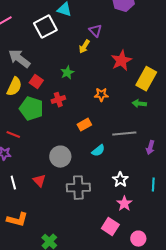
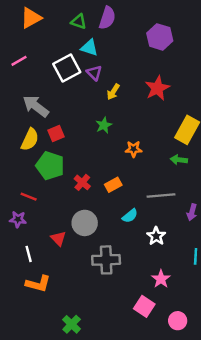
purple triangle: (95, 31) -> (94, 73), moved
red star: (121, 61) -> (157, 88), moved
green star: (67, 73) -> (104, 125), moved
red square: (36, 82) -> (56, 134), turned 32
red cross: (58, 100) -> (82, 182), moved, turned -32
white star: (120, 180) -> (156, 236), moved
red triangle: (39, 181) -> (58, 238), moved
orange L-shape: (17, 220) -> (38, 284), moved

